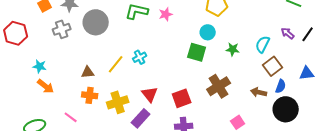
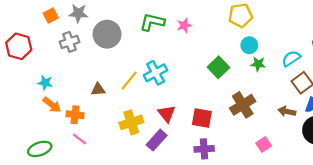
cyan circle: (208, 32) -> (249, 45), moved
cyan semicircle: (263, 44) -> (291, 58), turned 30
green square: (197, 52) -> (218, 67), turned 30
cyan cross: (140, 57) -> (156, 73), size x1.5
orange cross: (90, 95) -> (75, 115), moved
red square: (182, 98) -> (202, 118), turned 30

